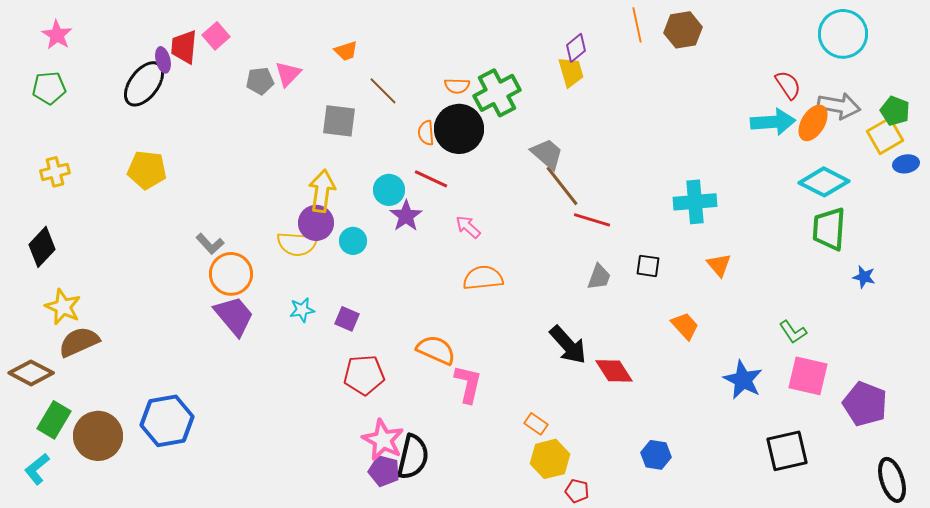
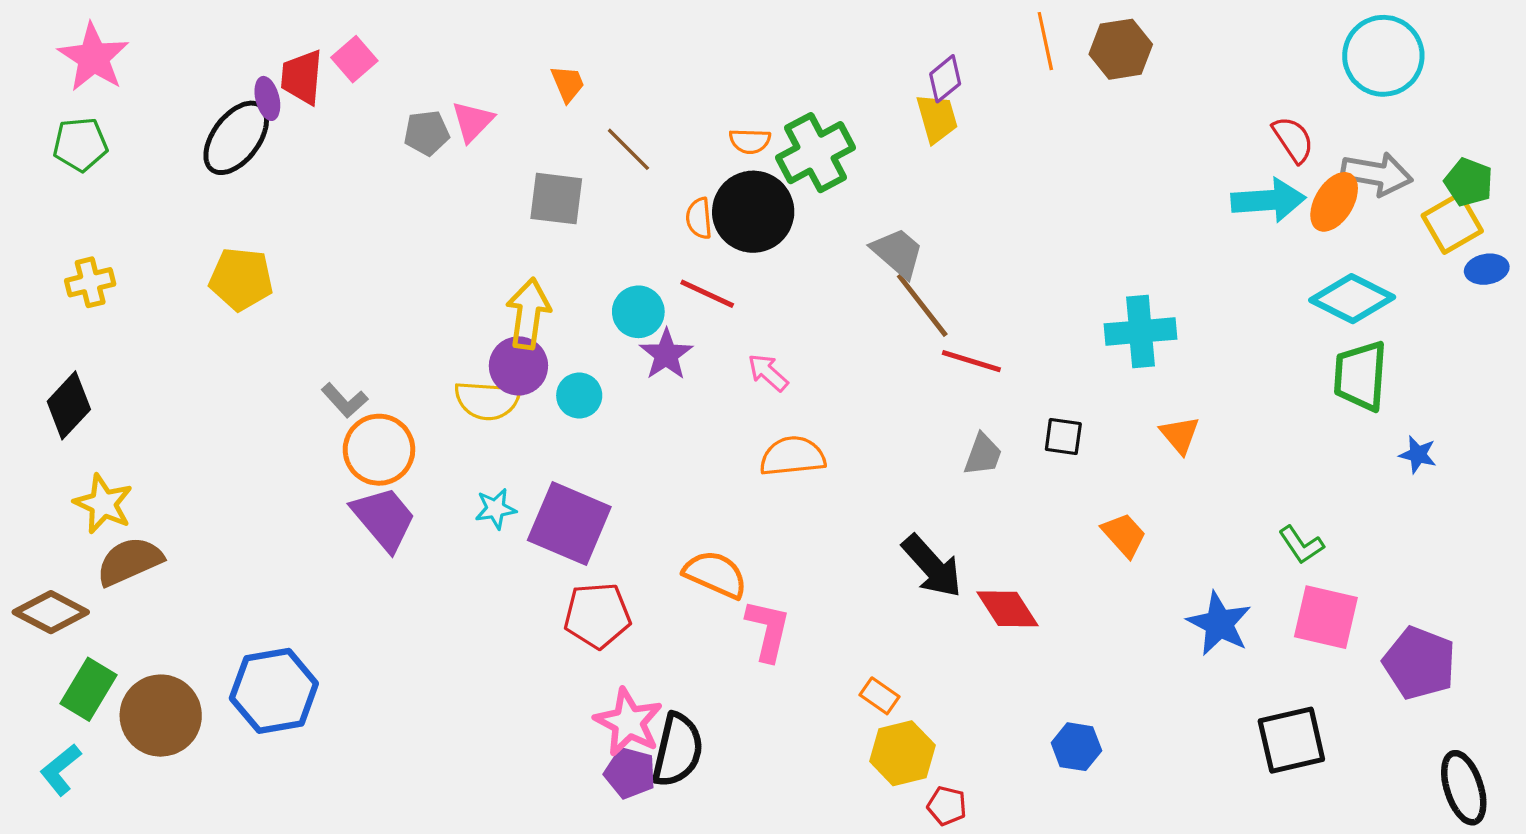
pink star: (57, 35) -> (93, 57), size x1.4
orange trapezoid: (346, 51) -> (568, 84), turned -95
purple square: (347, 319) -> (569, 524), size x2.0

